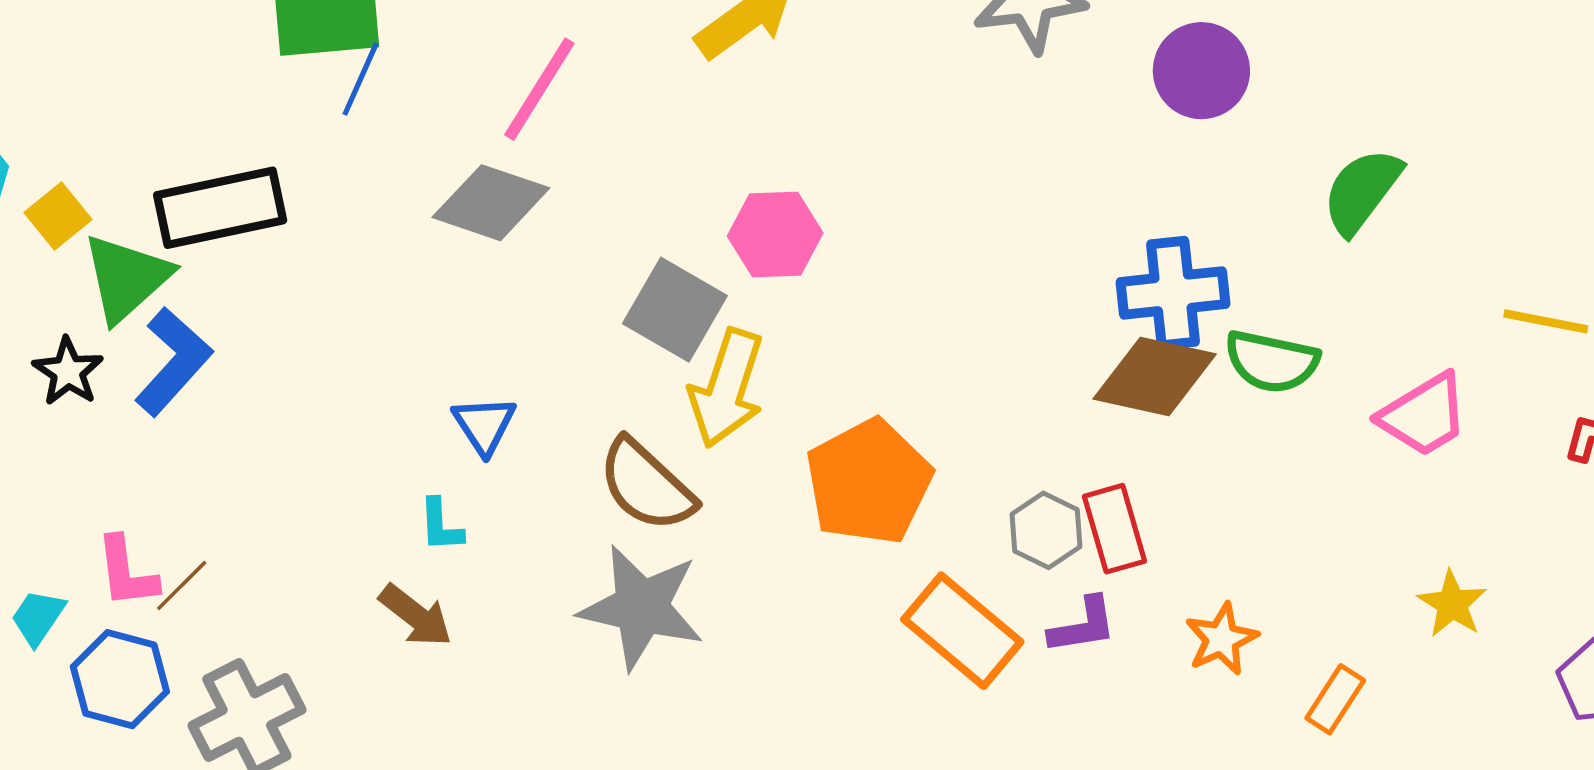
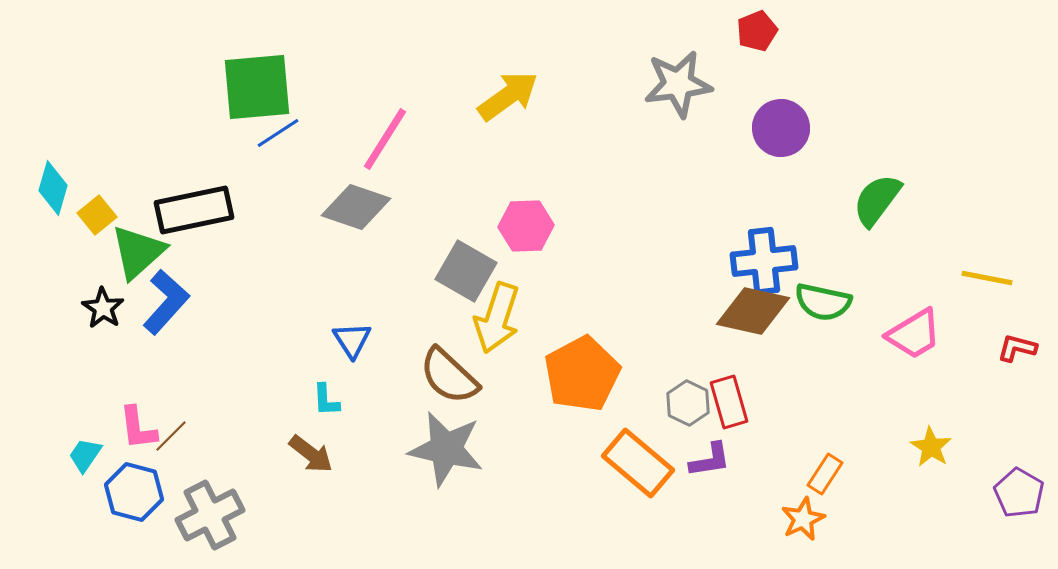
blue line: (361, 79) -> (278, 133), turned 33
orange star: (1221, 639) -> (803, 519), moved
orange rectangle: (1335, 699) -> (825, 474), moved

